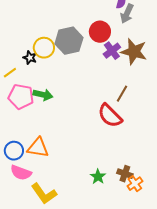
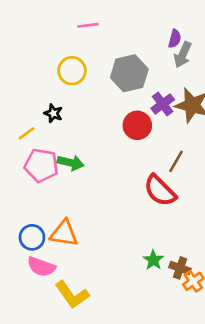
red circle: (100, 32) -> (137, 125), moved
gray hexagon: (69, 41) -> (129, 73), moved
yellow circle: (44, 48) -> (72, 71), moved
green star: (98, 177) -> (153, 260), moved

